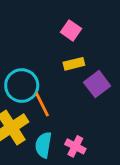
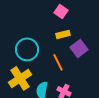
orange line: (42, 104) -> (58, 62), moved

